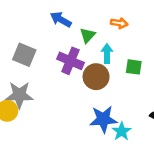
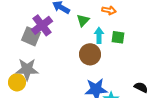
purple cross: (70, 61) -> (42, 25), moved, turned 30
green square: (134, 67) -> (118, 37), moved

